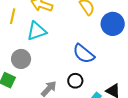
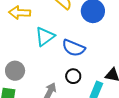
cyan triangle: (37, 31) -> (45, 37), moved

